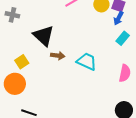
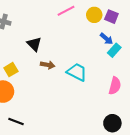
blue arrow: (118, 18) -> (107, 39), moved, turned -80
black triangle: (44, 36) -> (34, 44), size x0.7

